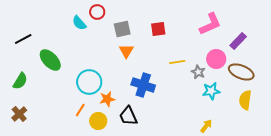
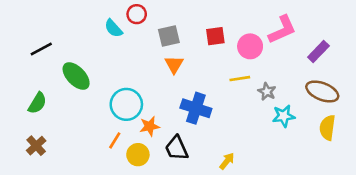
pink circle: (216, 59) -> (250, 46), moved
yellow arrow: (206, 126) -> (227, 161), moved

